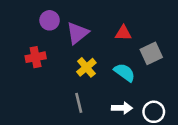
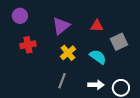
purple circle: (50, 20) -> (20, 16), moved
gray line: (79, 103) -> (62, 81), turned 35

